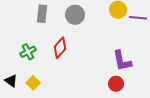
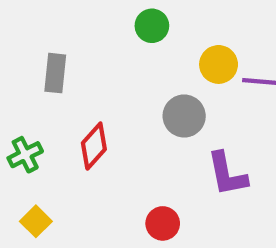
gray circle: (75, 15) -> (184, 116), moved
red circle: (116, 84) -> (163, 223), moved

